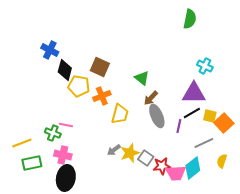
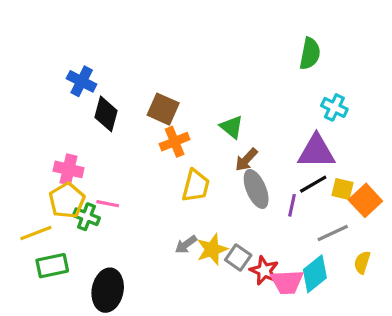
green semicircle: (190, 19) -> (310, 54), moved
yellow pentagon: (79, 86) -> (67, 200), moved, turned 30
orange cross: (102, 96) -> (175, 142), moved
pink cross: (63, 155) -> (69, 169), moved
red star: (162, 166) -> (264, 271), turned 30

